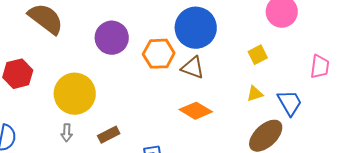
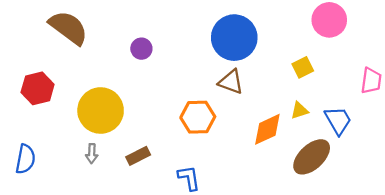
purple circle: (112, 38) -> (141, 49), size x0.6
orange hexagon: (159, 54) -> (198, 117), moved
orange diamond: (196, 111) -> (267, 129), moved, turned -56

